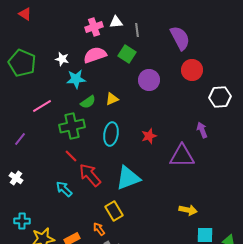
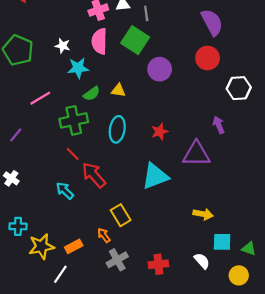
purple semicircle: (180, 38) -> (212, 22), moved
green square: (127, 54) -> (135, 40), size x1.4
pink semicircle: (95, 55) -> (99, 41), turned -70
yellow triangle: (112, 99) -> (118, 90), turned 32
cyan triangle: (128, 178) -> (155, 176), moved

